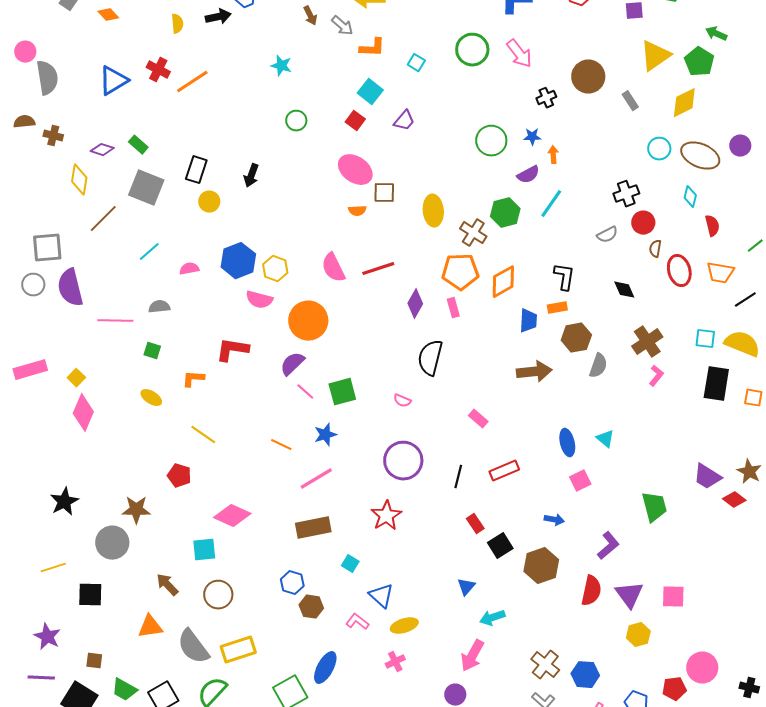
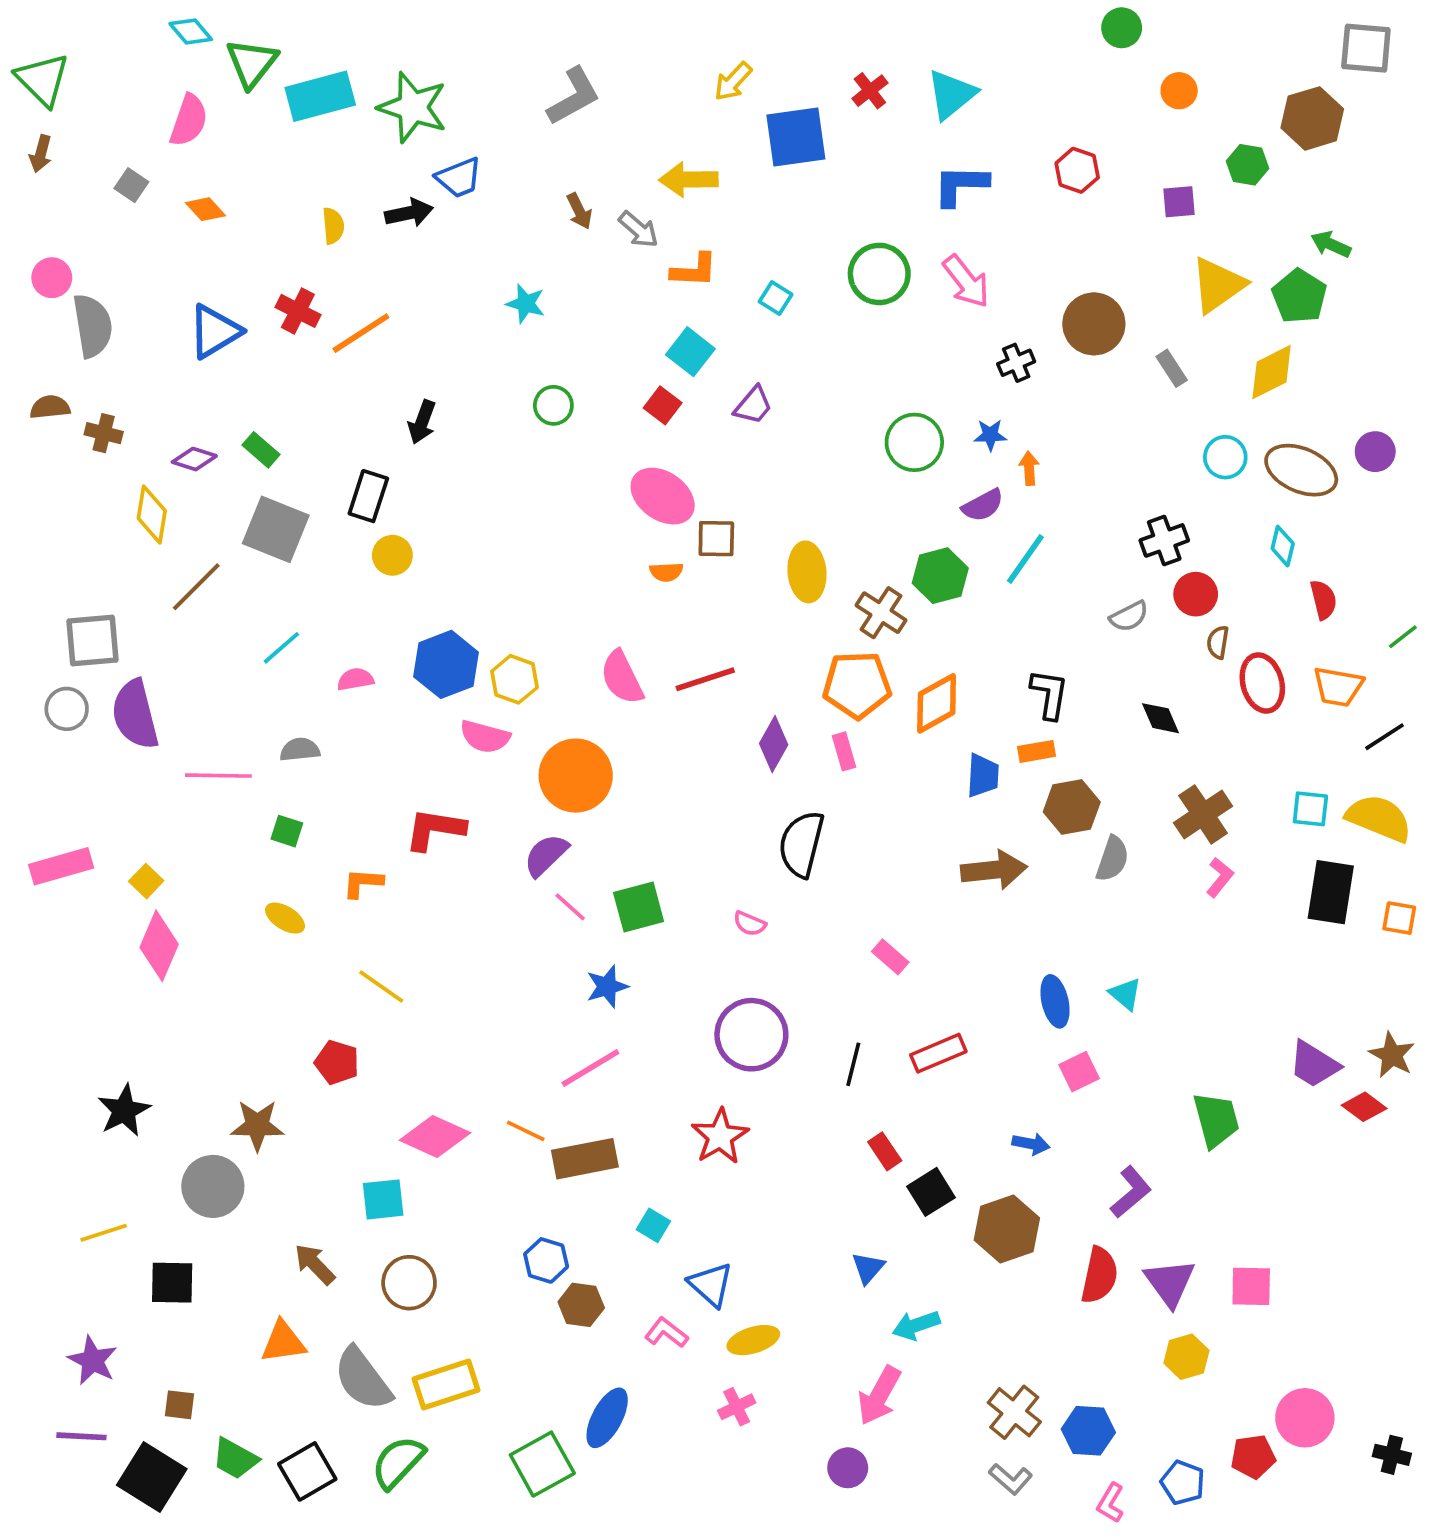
black arrow: (251, 176) -> (422, 422), moved
orange line: (281, 445) -> (526, 1131), moved

